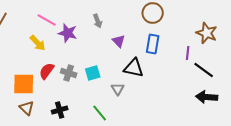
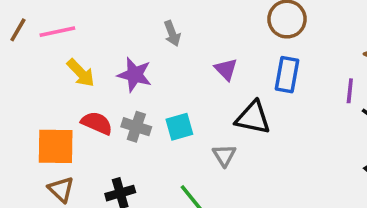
pink line: (47, 20) -> (57, 32), moved, turned -42
gray arrow: (98, 21) -> (172, 33), moved
purple star: (68, 33) -> (135, 75), moved
red semicircle: (47, 71) -> (97, 123), turned 78

